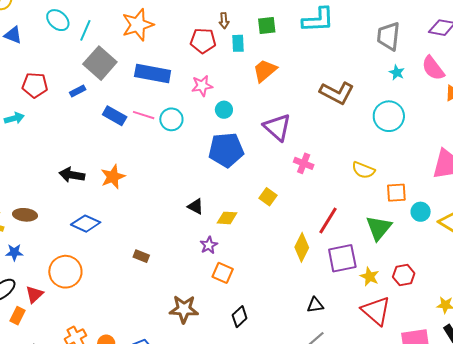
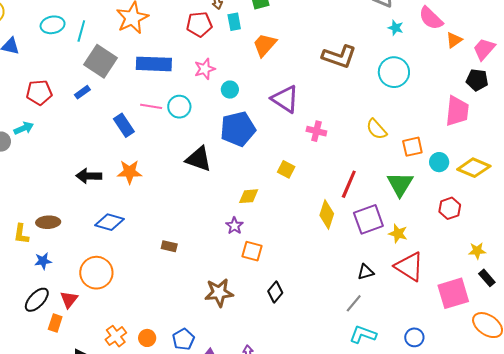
cyan ellipse: (58, 20) -> (53, 25), turned -45
blue rectangle: (115, 116) -> (124, 125), moved, turned 35
yellow semicircle: (363, 170) -> (377, 129), turned 35
orange star: (113, 177) -> (130, 172), turned 30
black triangle: (196, 207) -> (199, 159), moved, size x1.6
red hexagon: (404, 275) -> (450, 208), moved
black triangle: (315, 305) -> (366, 272), moved

